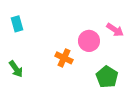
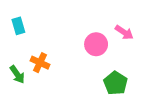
orange cross: (64, 58) -> (40, 63), moved

